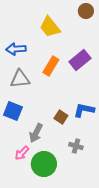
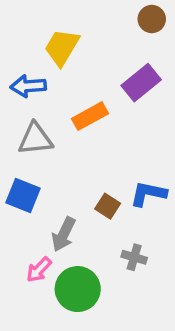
yellow trapezoid: (50, 27) -> (62, 47), moved, turned 70
purple rectangle: (80, 60) -> (141, 83), moved
orange rectangle: (51, 66) -> (90, 116), turned 30

